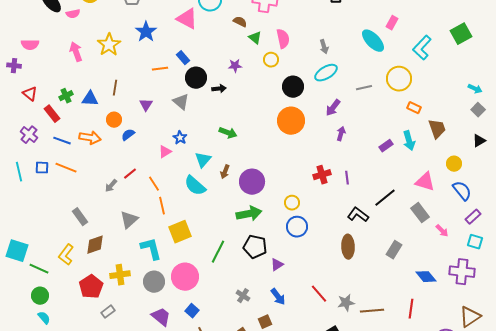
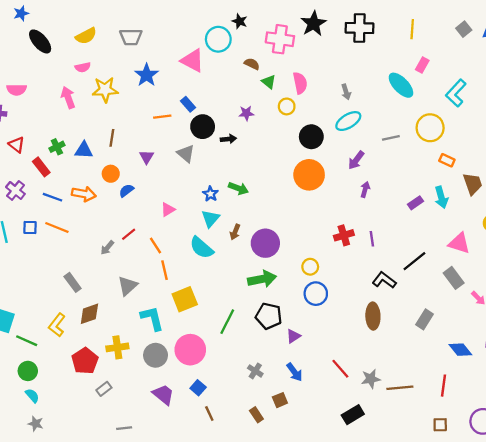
pink semicircle: (73, 14) -> (83, 67), moved
yellow star: (109, 45) -> (105, 90), turned 30
blue star: (180, 138) -> (210, 194), moved

